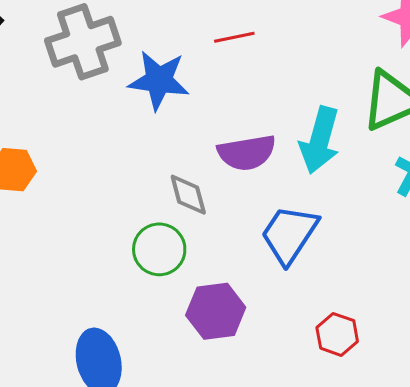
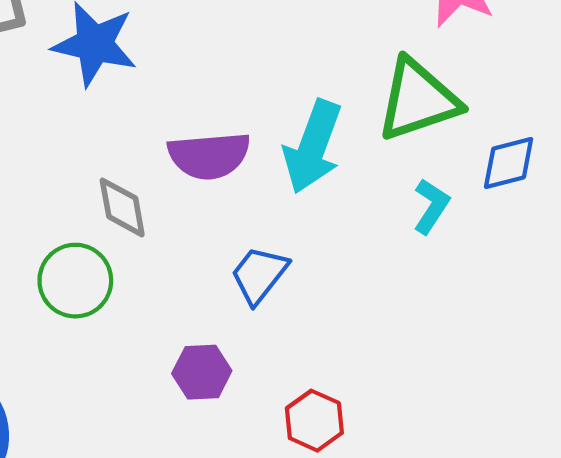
blue trapezoid: (289, 234) -> (259, 275), size x0.7
purple hexagon: (216, 311) -> (202, 372), moved, size x0.7

